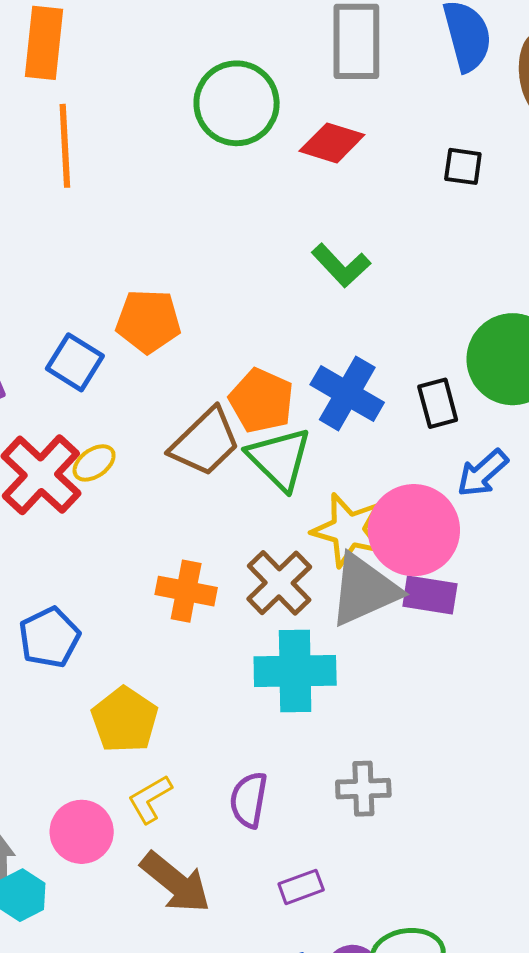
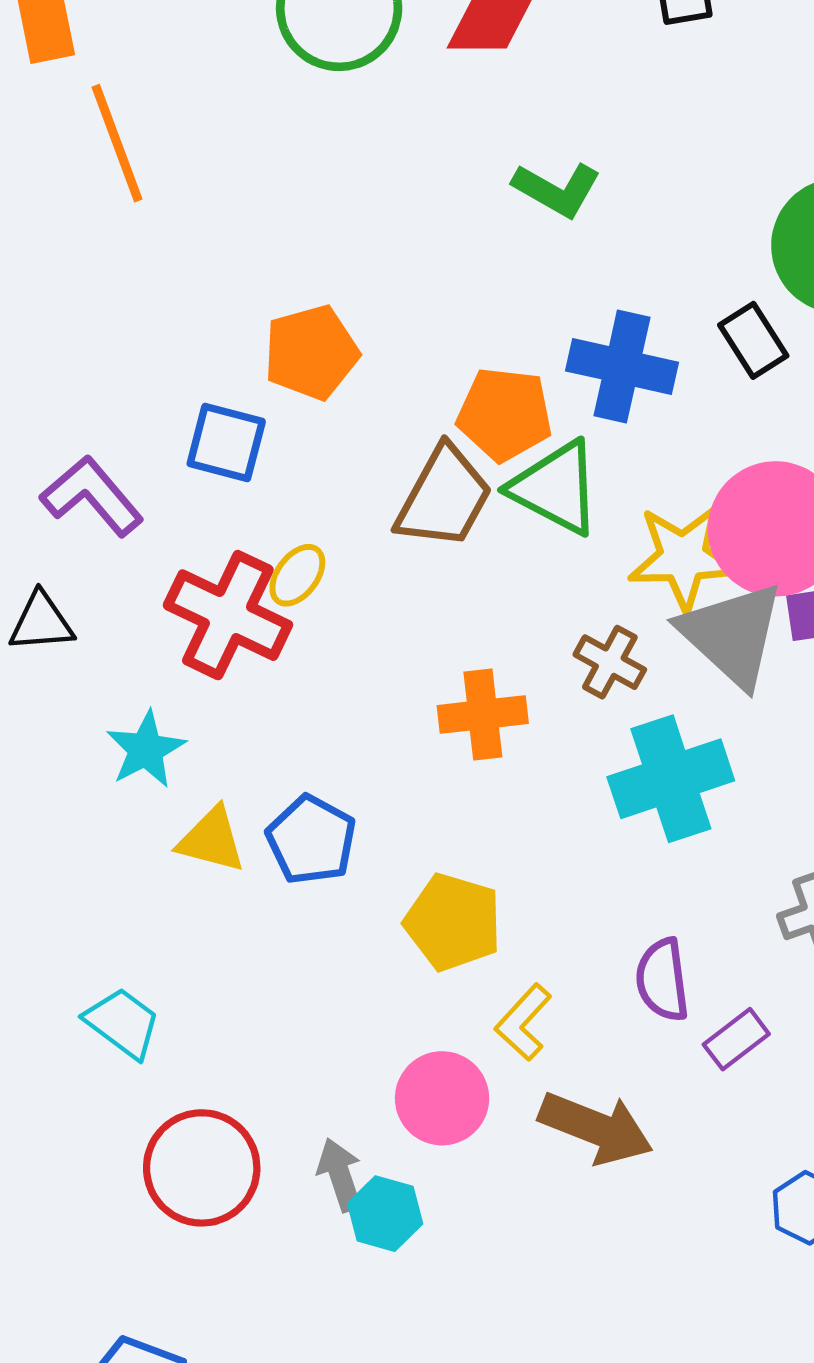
brown cross: (279, 583) -> (610, 662), size x0.7
gray triangle: (364, 590) -> (732, 634), turned -36
purple rectangle: (301, 887) -> (736, 1039), moved

